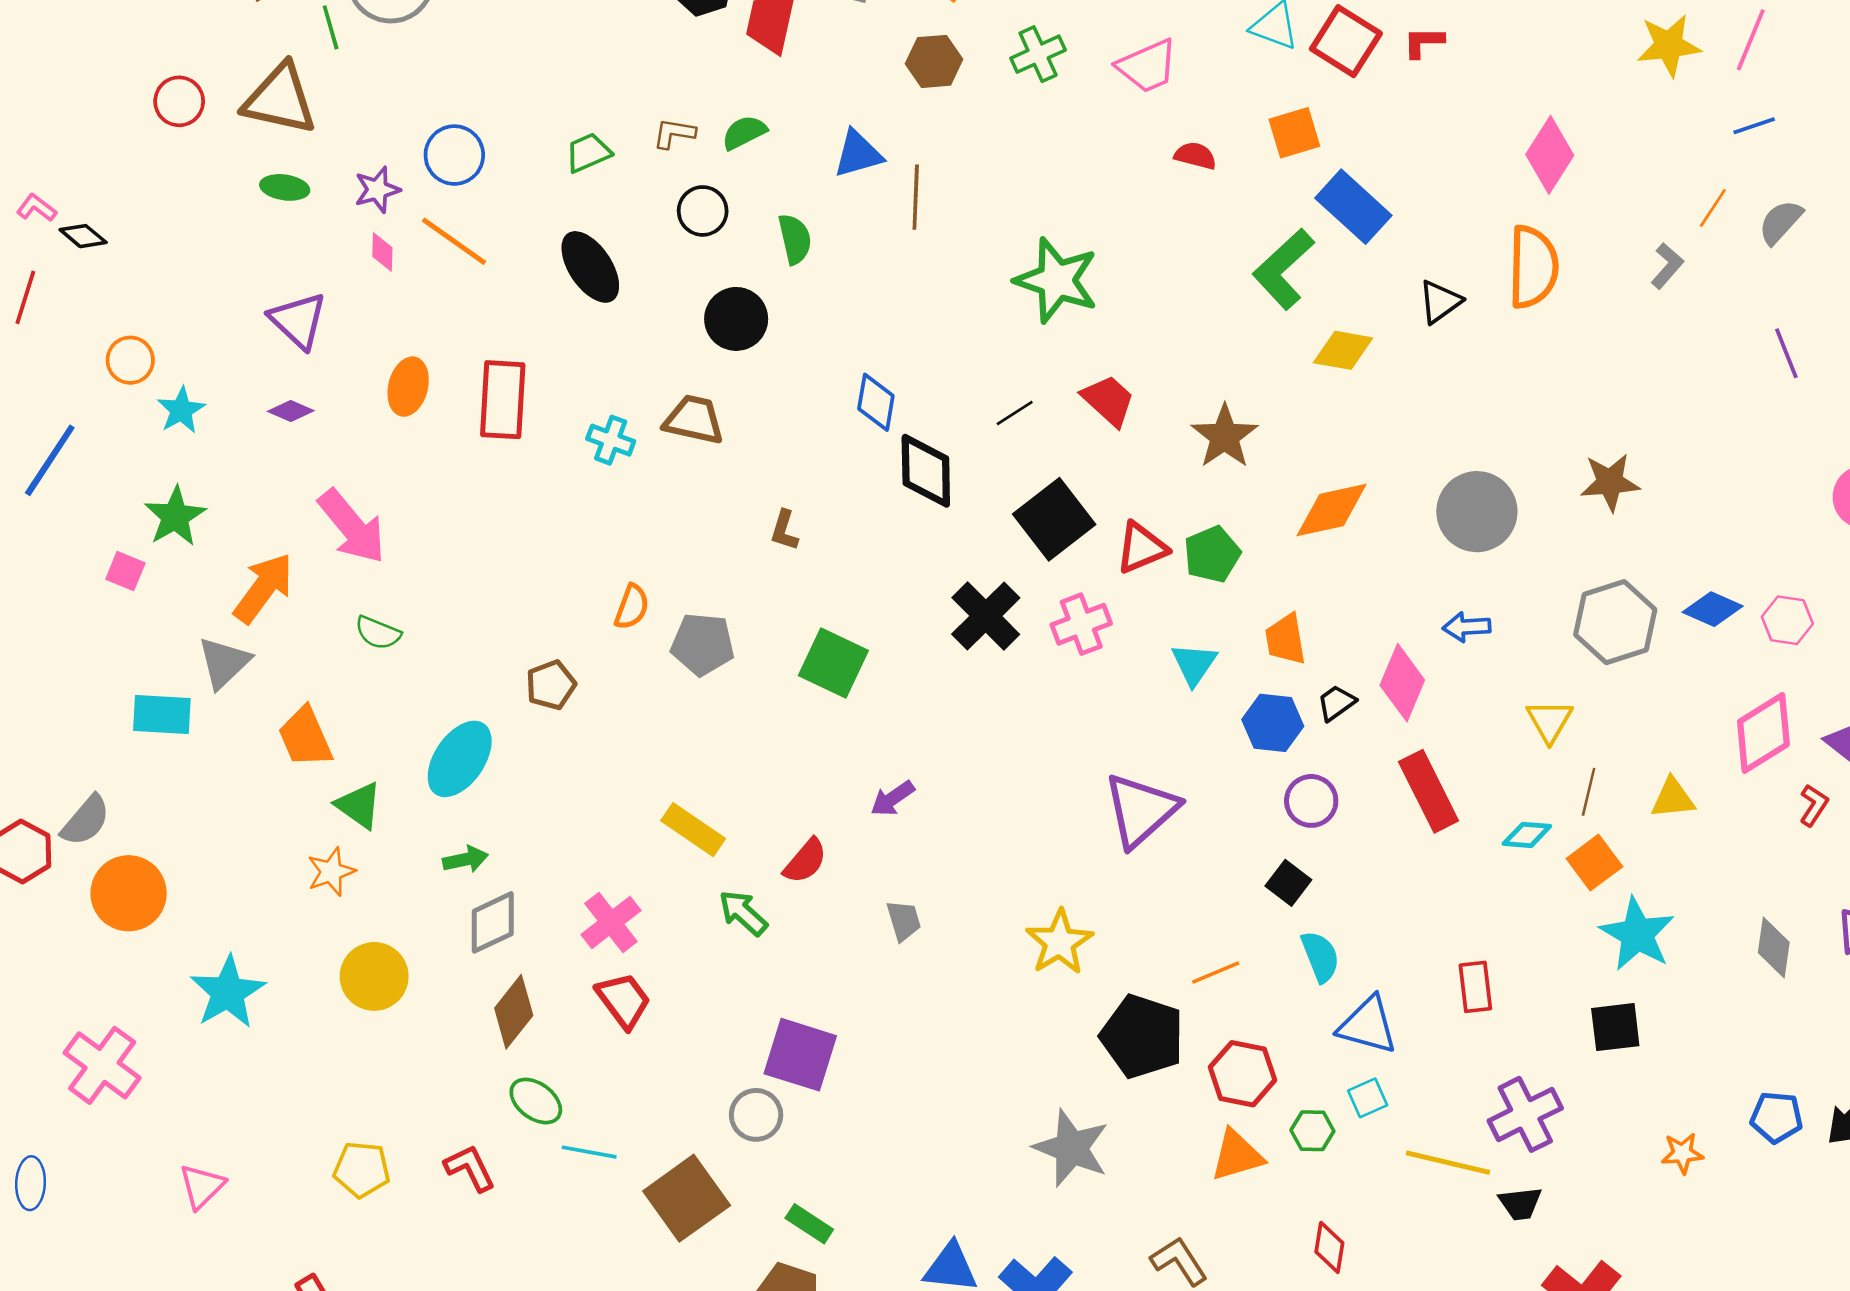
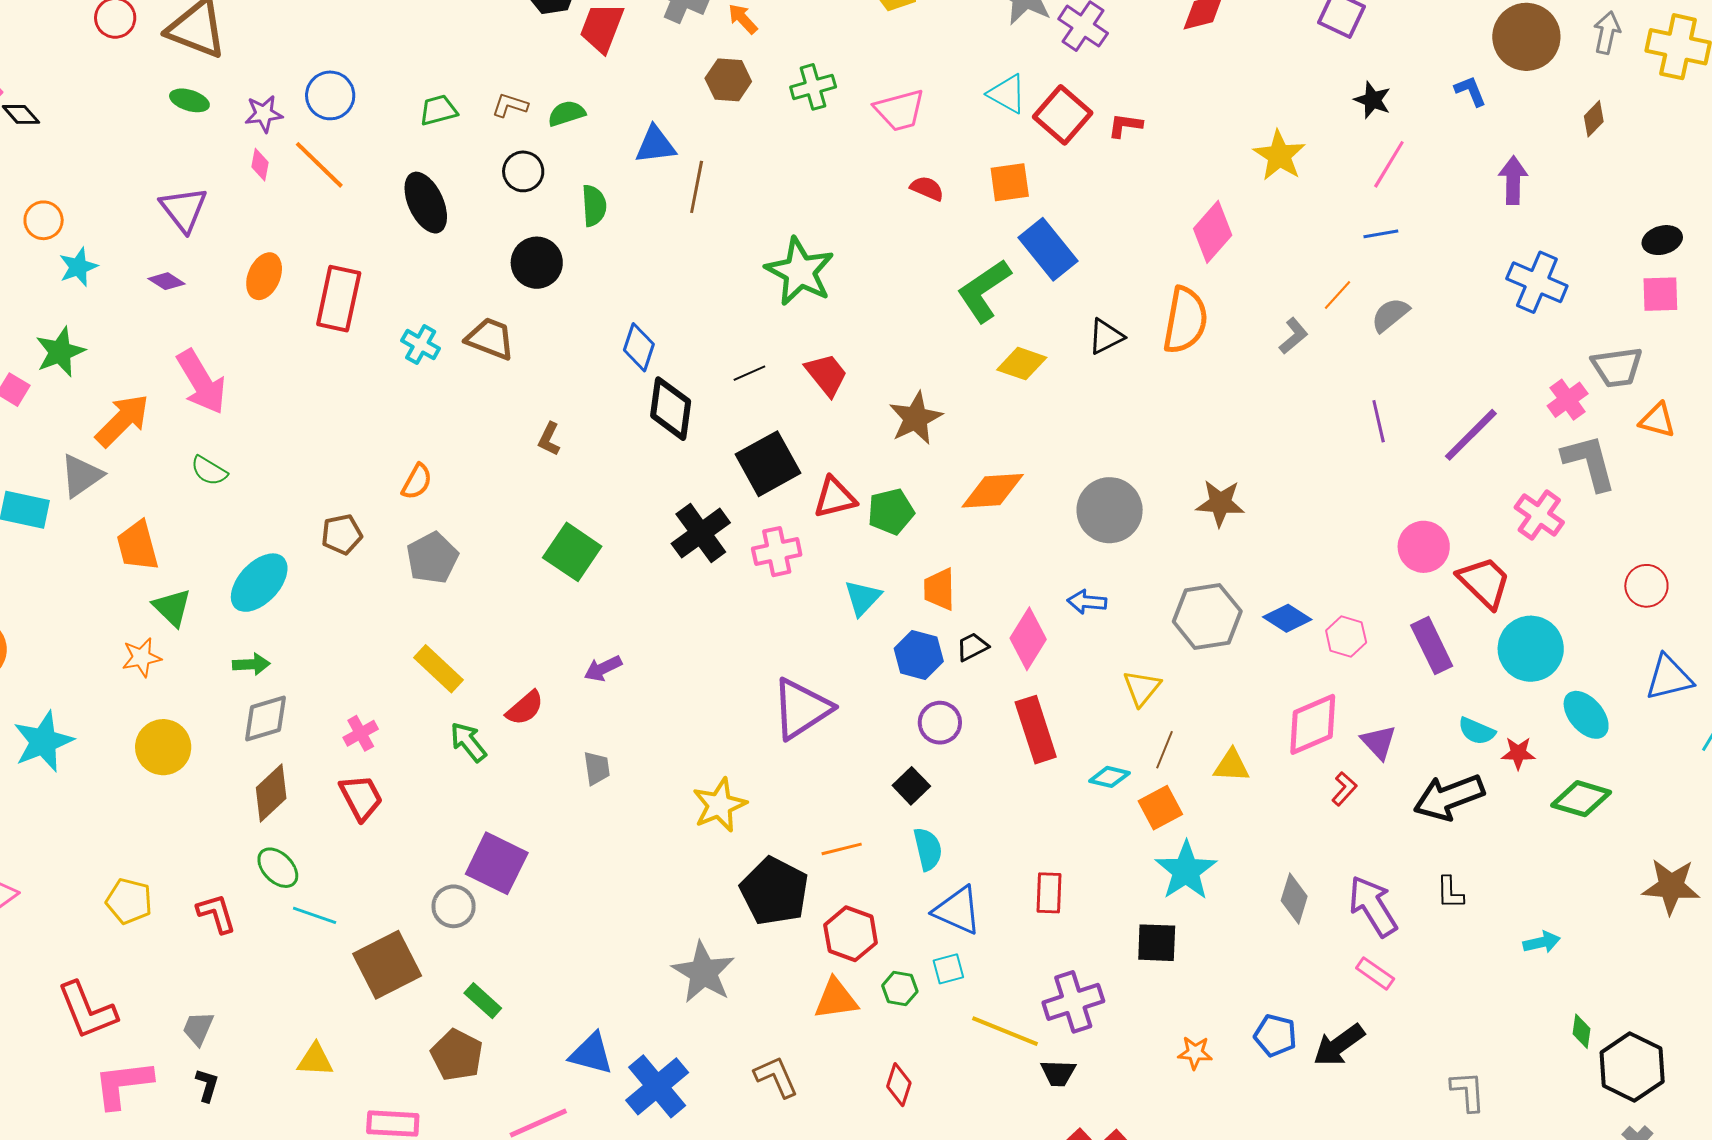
yellow star: (1669, 45) -> (1279, 155), moved, turned 30
gray pentagon: (703, 644) -> (432, 558), moved, turned 30
pink cross: (611, 923) -> (361, 733), size x0.7

